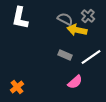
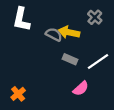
gray semicircle: (65, 19) -> (54, 34), moved
yellow arrow: (77, 30) -> (69, 32), moved

